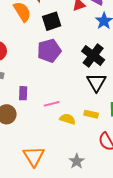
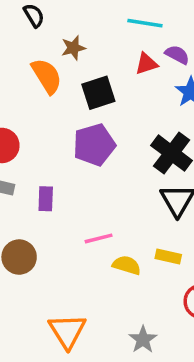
purple rectangle: (23, 93) -> (46, 199), moved

